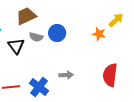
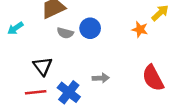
black triangle: (16, 46) -> (43, 66), moved
red semicircle: (110, 75) -> (153, 78), turned -35

